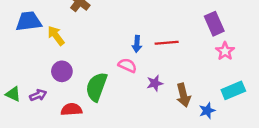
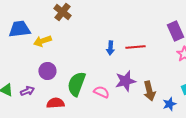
yellow arrow: (56, 36) -> (42, 41), turned -72
pink semicircle: (127, 65) -> (101, 92), moved
purple star: (155, 83) -> (125, 81), size x1.5

